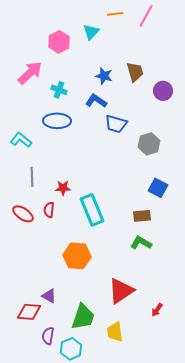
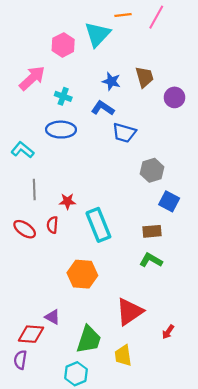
cyan triangle: (91, 32) -> (97, 34), size x1.5
gray hexagon: (149, 144) -> (152, 170), moved
purple semicircle: (48, 336) -> (20, 360), moved

